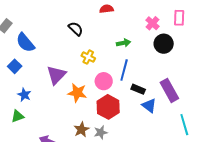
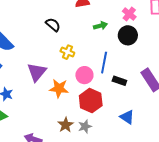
green arrow: (124, 43) -> (100, 26), moved
black circle: (164, 44) -> (128, 35), moved
blue triangle: (149, 106) -> (127, 117), moved

